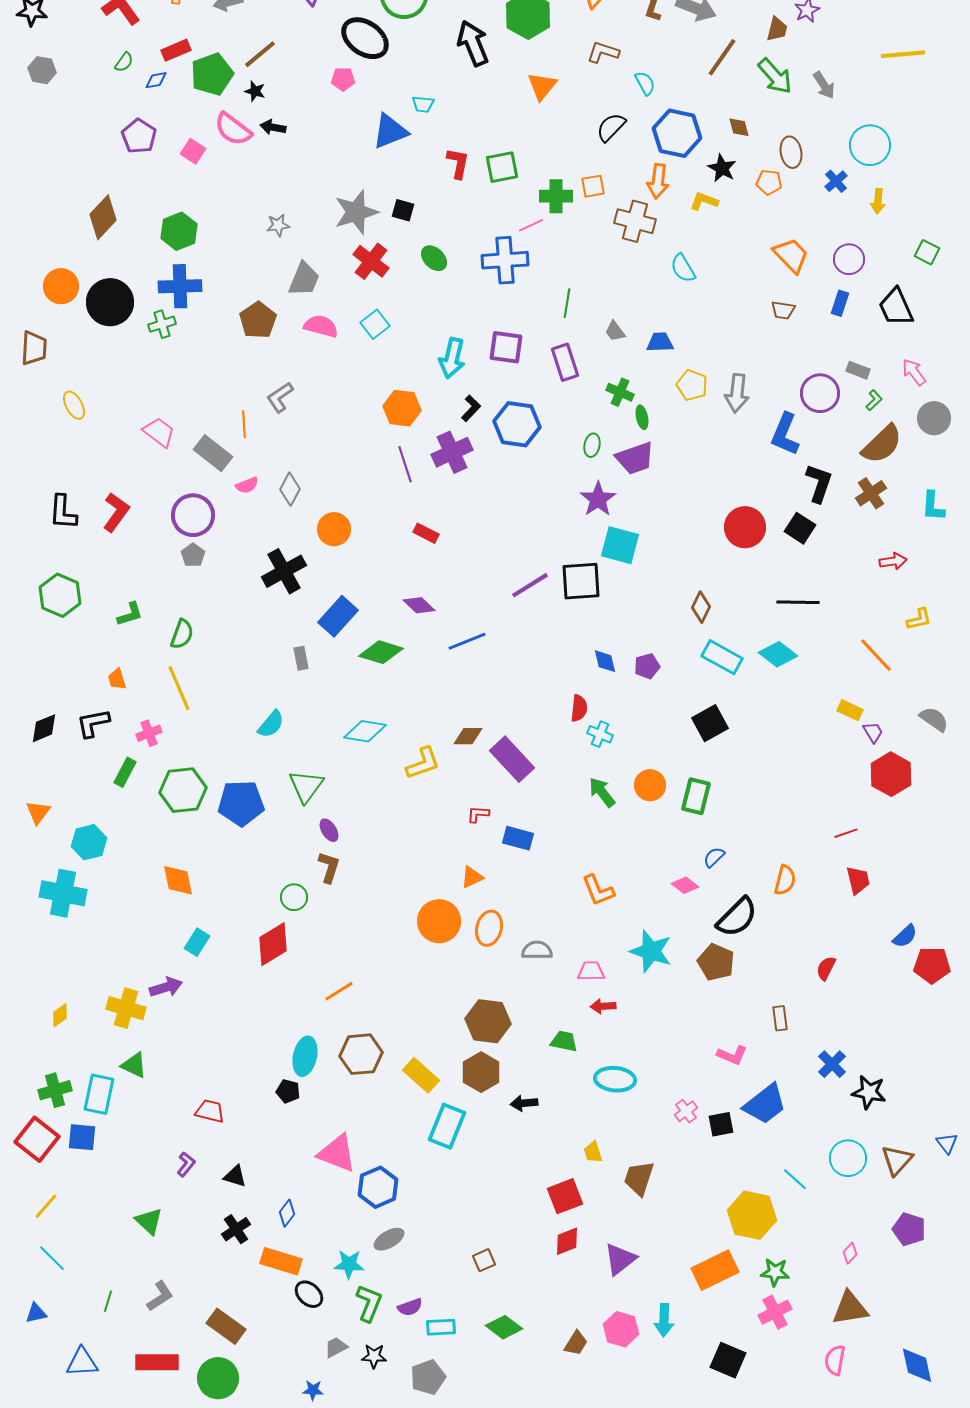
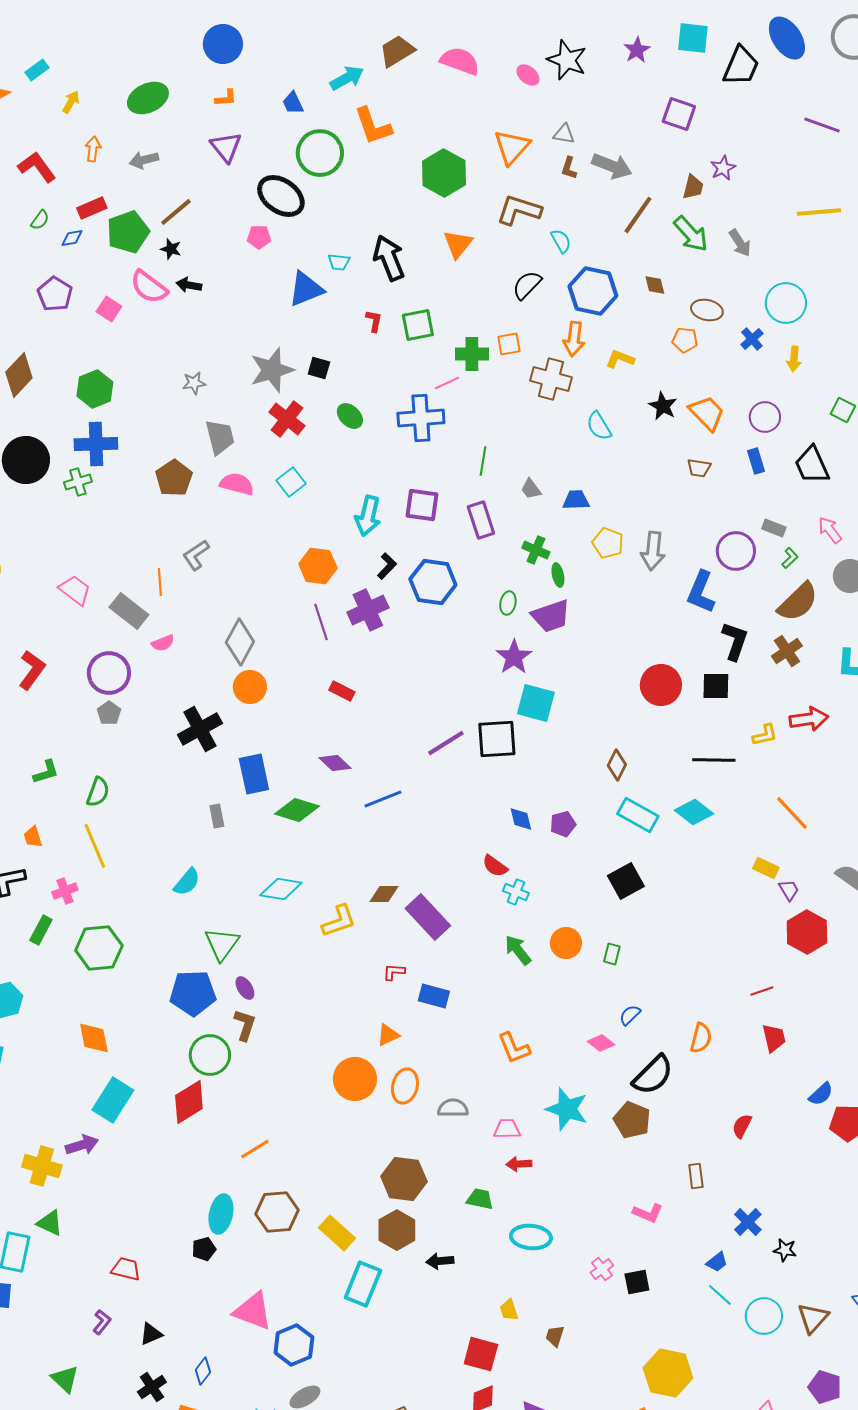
black arrow: (473, 43) -> (389, 258), moved
brown L-shape: (603, 52) -> (519, 210), size x1.4
brown ellipse: (791, 152) -> (707, 310), turned -68
red L-shape: (458, 163) -> (374, 321), size x0.7
black star: (722, 168) -> (663, 406), moved
gray trapezoid: (304, 279) -> (220, 437), turned -36
blue rectangle: (840, 303) -> (756, 461), turned -35
gray diamond: (290, 489) -> (240, 642), moved, size x1.4
black square: (800, 528) -> (716, 686), turned -32
red arrow: (893, 561) -> (809, 719), size x1.4
blue rectangle: (338, 616) -> (254, 774), turned -54
yellow L-shape: (919, 619) -> (765, 735), moved
red semicircle: (579, 708) -> (495, 866), turned 120
green rectangle: (696, 796) -> (612, 954), size x0.6
blue pentagon: (241, 803) -> (193, 993), moved
green circle: (294, 897) -> (210, 1055), size x1.5
cyan rectangle: (197, 942) -> (113, 1100), size x1.6
black pentagon: (288, 1091) -> (204, 1249), turned -30
black star: (869, 1092) -> (785, 1250), size x0.7
blue trapezoid: (765, 1104) -> (717, 1262), moved, size x0.5
black triangle: (235, 1176) -> (151, 1334), turned -40
brown trapezoid: (639, 1178) -> (555, 1336), size x0.6
cyan line: (795, 1179) -> (720, 1295), moved
red square: (565, 1196) -> (481, 1354), turned 36

